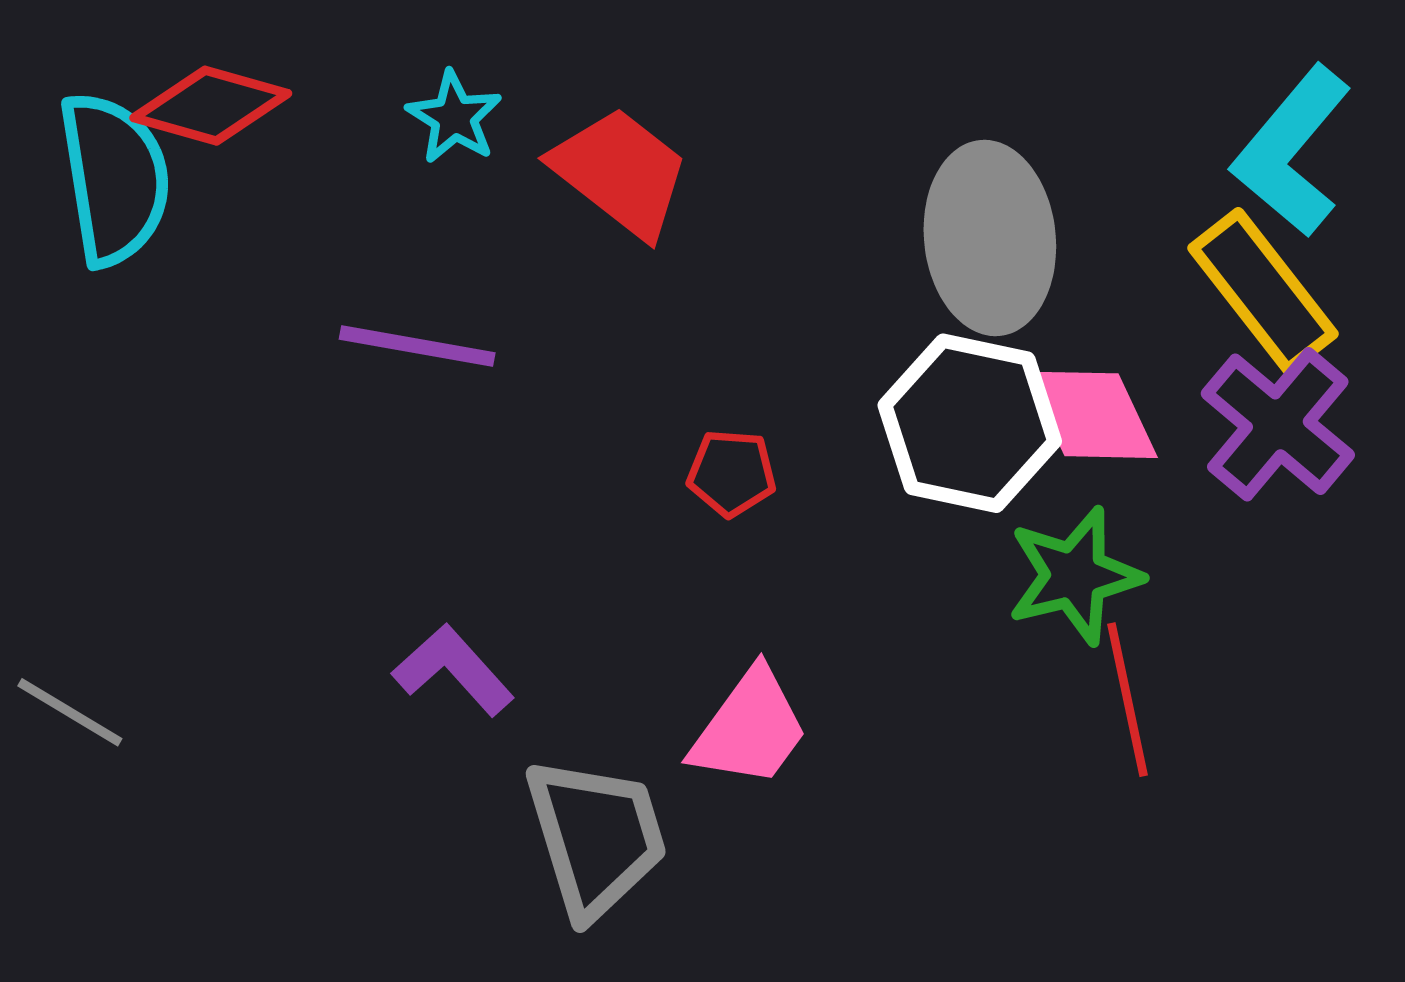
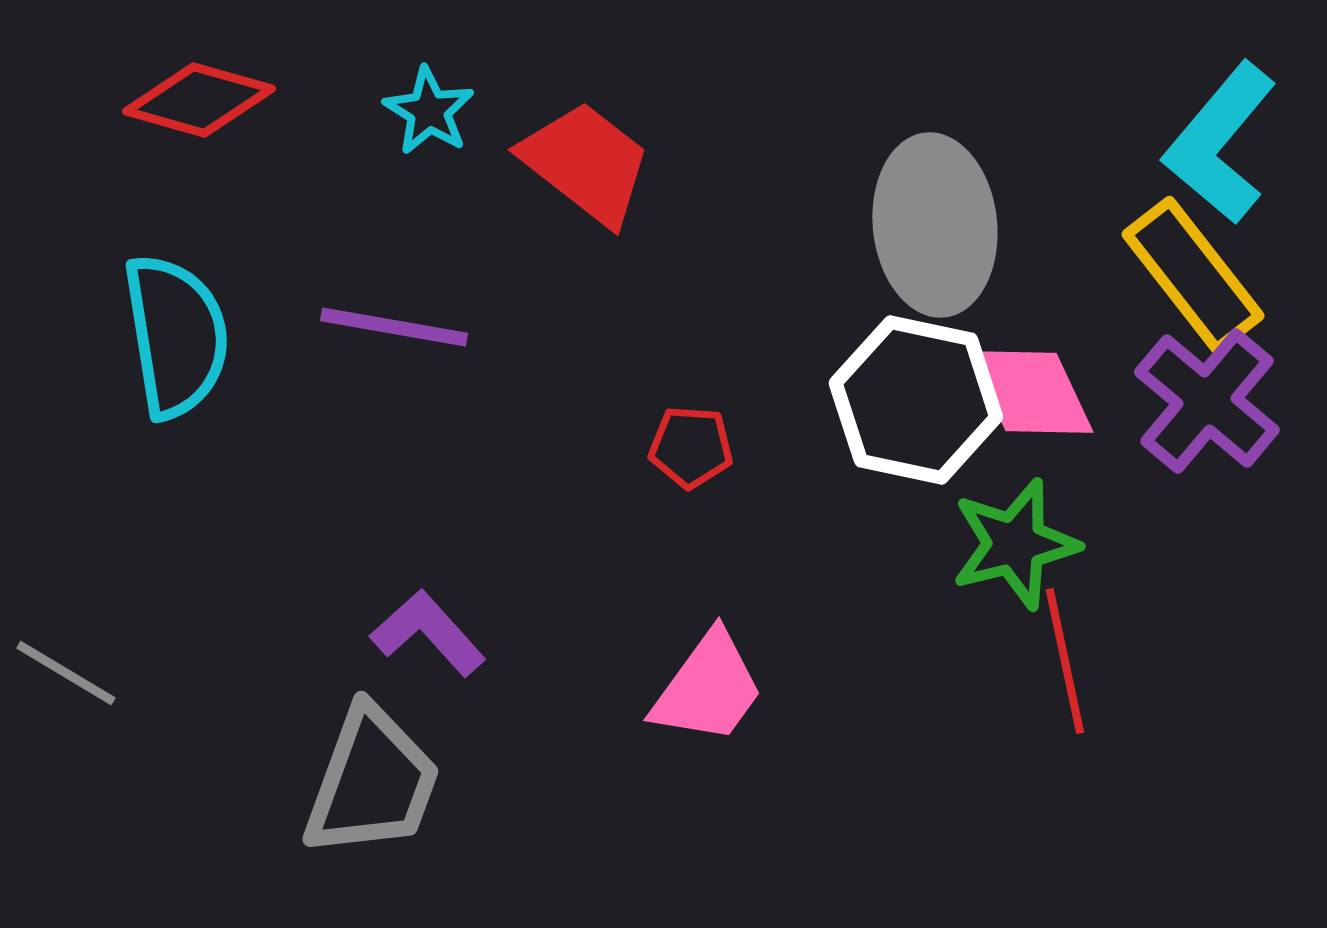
cyan semicircle: (114, 179) -> (176, 336), moved
gray trapezoid: (596, 837) -> (372, 782), moved, turned 37

